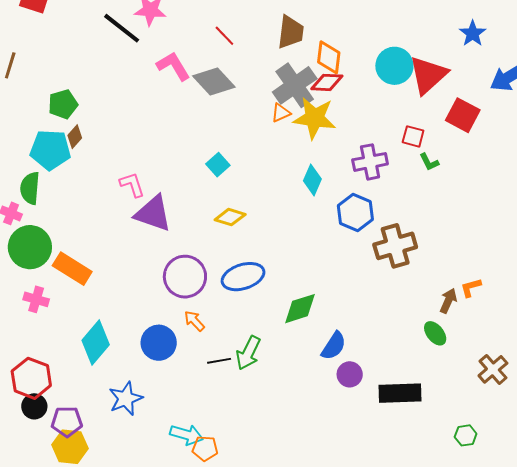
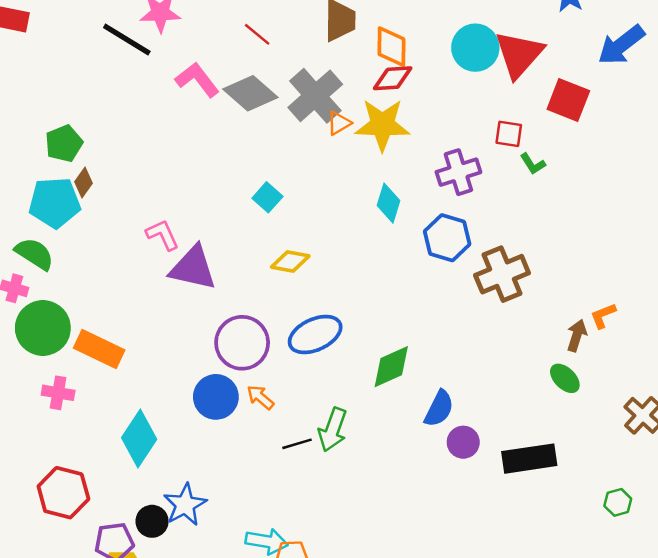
gray cross: (295, 85) -> (315, 96), moved
green semicircle: (30, 188) -> (34, 254), turned 124
blue circle: (159, 343) -> (216, 397), moved
black circle: (34, 406) -> (152, 521), moved

